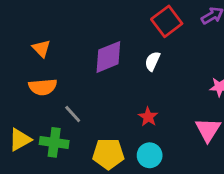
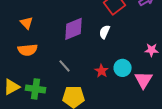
gray line: (73, 114) -> (65, 66), moved
cyan circle: (150, 155) -> (123, 68), moved

